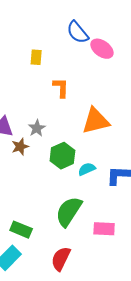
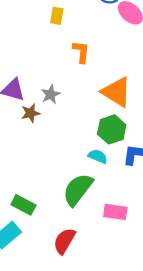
orange triangle: (96, 121) -> (116, 92), turned 40
green hexagon: (62, 156) -> (112, 129), moved
cyan semicircle: (87, 169) -> (98, 156), moved, turned 42

